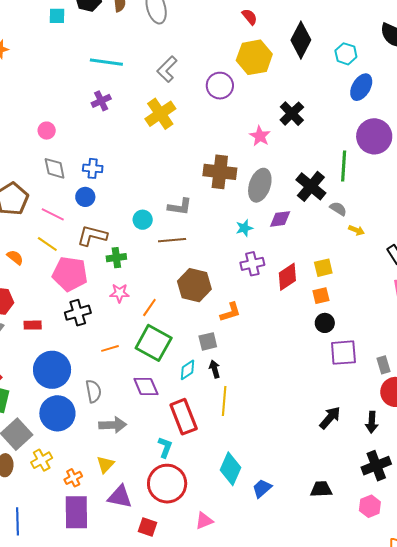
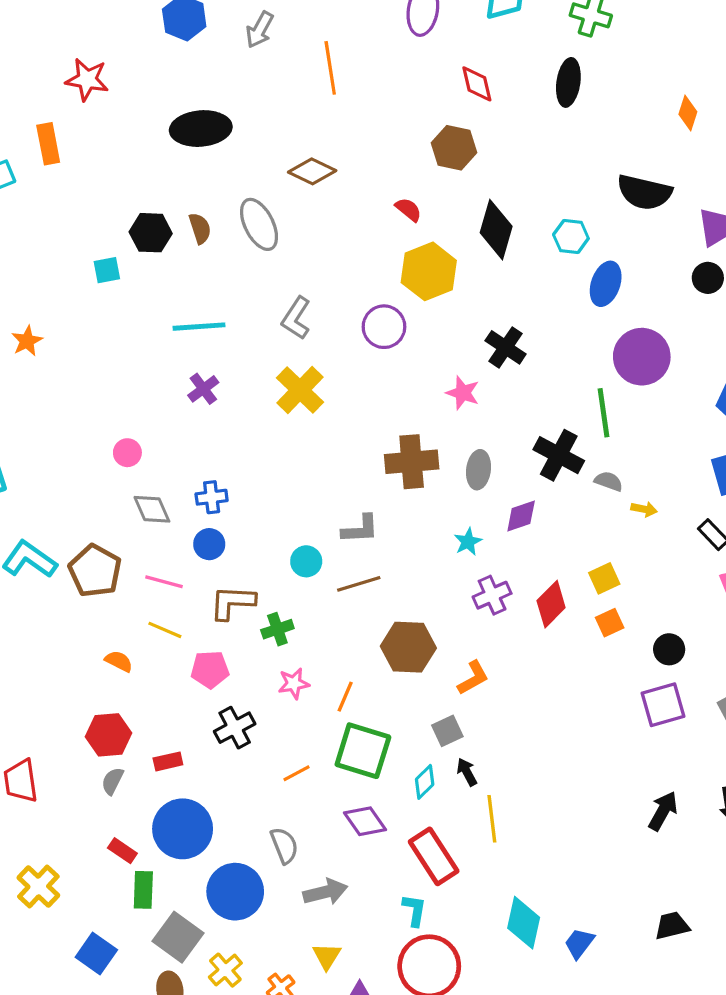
gray ellipse: (260, 185) -> (479, 470), size x0.7
pink pentagon: (70, 274) -> (210, 669), size x0.7
black circle: (325, 323) -> (669, 649), moved
blue circle: (52, 370) -> (183, 829), moved

